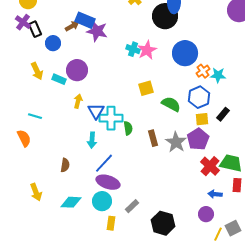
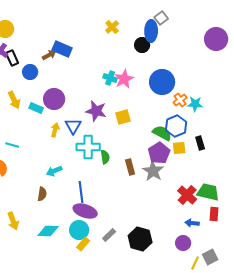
black circle: (165, 16) -> (142, 45), size x0.6
purple star: (97, 31) -> (96, 111), moved
green semicircle: (171, 104) -> (162, 133), moved
blue triangle: (96, 111) -> (73, 126), moved
black rectangle: (223, 114) -> (200, 143), turned -56
purple pentagon: (198, 139) -> (159, 153), moved
cyan arrow: (92, 140) -> (54, 171), moved, turned 63
blue line: (104, 163) -> (81, 192), turned -50
yellow rectangle: (111, 223) -> (83, 244), moved, turned 32
black hexagon: (163, 223) -> (140, 239), moved

